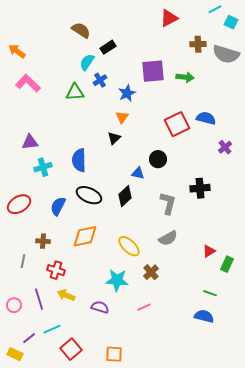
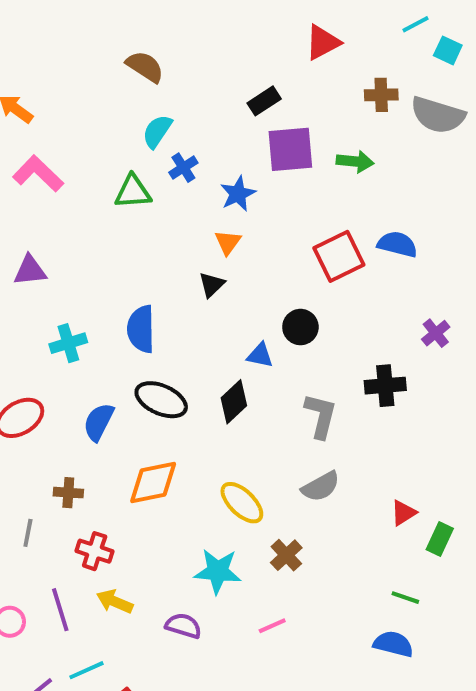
black rectangle: (108, 47) -> (264, 101), moved
purple triangle: (30, 142) -> (30, 271), moved
purple cross: (225, 147) -> (436, 333), moved

